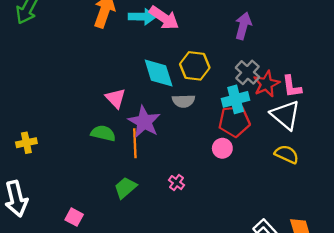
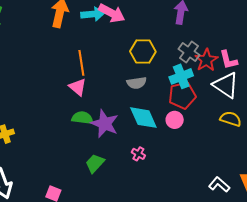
cyan diamond: (159, 73) -> (143, 118), moved
purple star: (144, 122) -> (105, 124), moved
green semicircle: (103, 133) -> (82, 118), moved
orange line: (135, 143) -> (81, 63), moved

